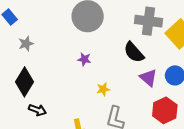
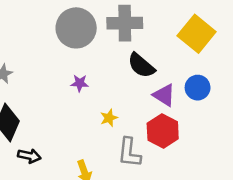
gray cross: (149, 21) -> (125, 23), moved
red hexagon: (165, 110) -> (163, 131), moved

